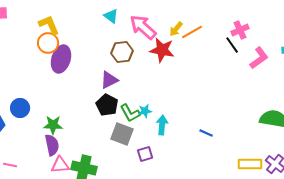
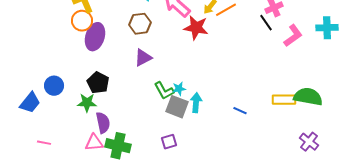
brown hexagon: (122, 52) -> (140, 24), moved
black pentagon: (107, 105) -> (98, 83), moved
gray square: (122, 134) -> (177, 107), moved
purple semicircle: (52, 145) -> (103, 123), moved
purple square: (145, 154) -> (169, 142), moved
yellow rectangle: (250, 164) -> (284, 100), moved

